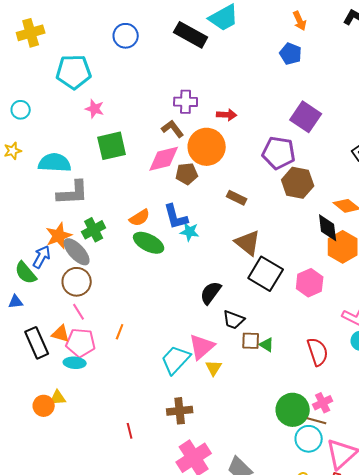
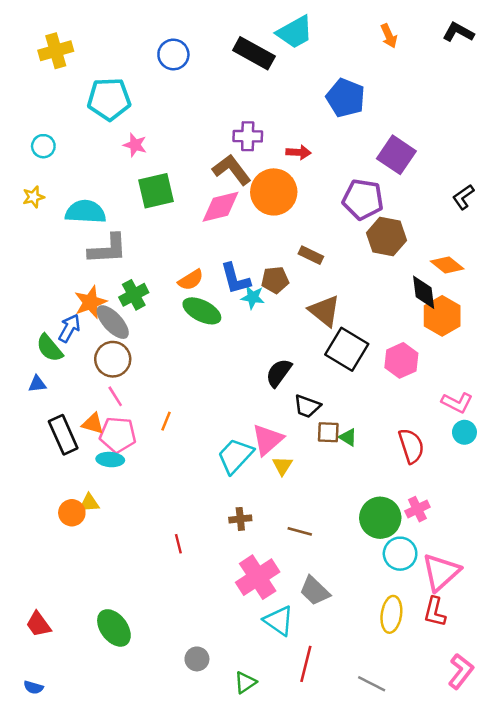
blue pentagon: (291, 54) -> (346, 98), moved, size x1.4
brown L-shape: (173, 129) -> (232, 170), size x1.4
brown pentagon: (187, 174) -> (275, 280), moved
brown cross: (180, 411) -> (240, 519), size x0.7
brown line: (317, 421) -> (300, 531), moved

